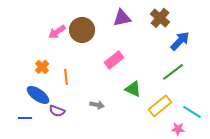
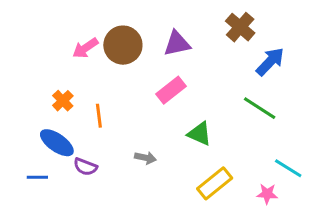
purple triangle: (122, 18) -> (177, 44), moved
green line: (173, 72) -> (260, 108), turned 70
yellow rectangle: (160, 106) -> (215, 183), moved

